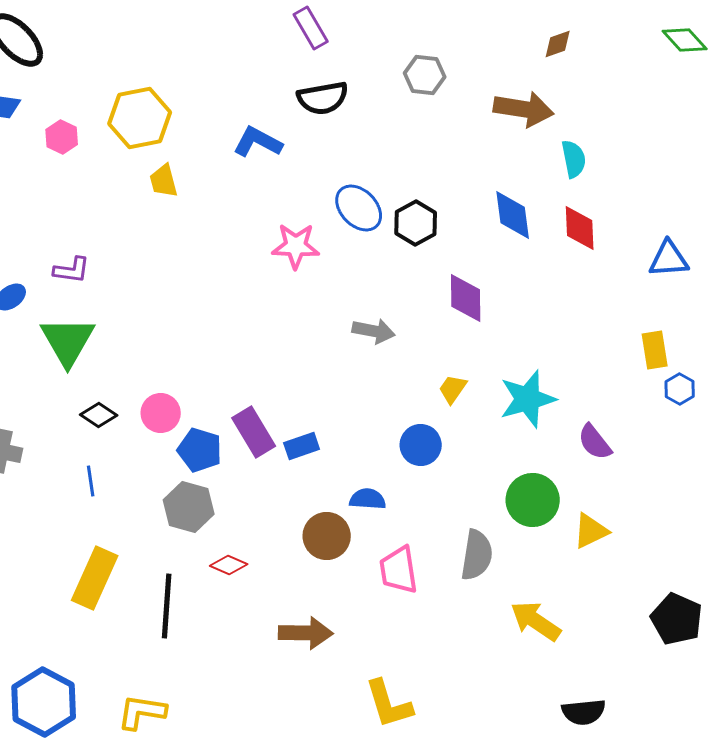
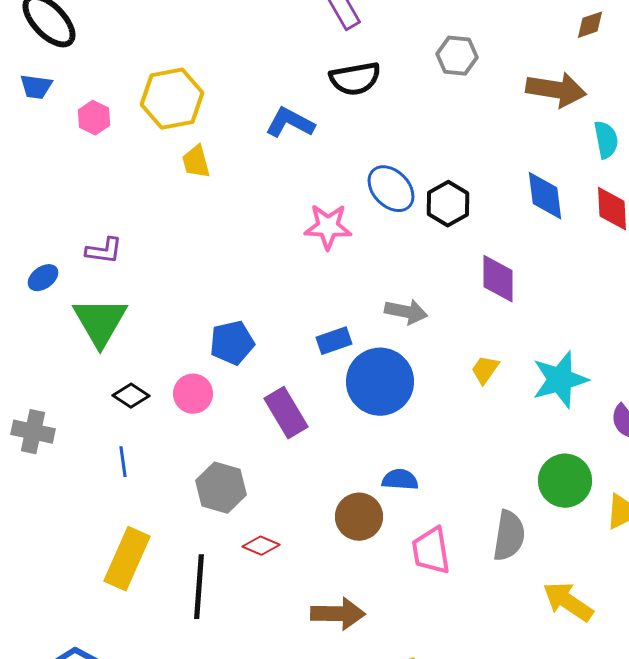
blue circle: (421, 445) -> (380, 382), moved, size x1.6
blue rectangle: (302, 446) -> (334, 341), moved
blue pentagon: (200, 450) -> (232, 343), moved, turned -30

